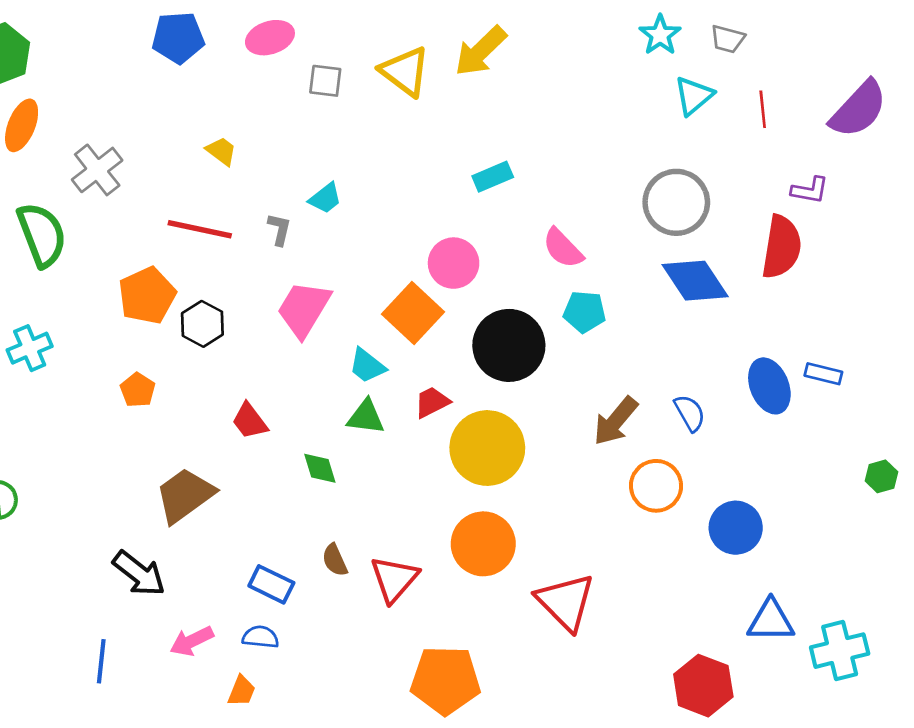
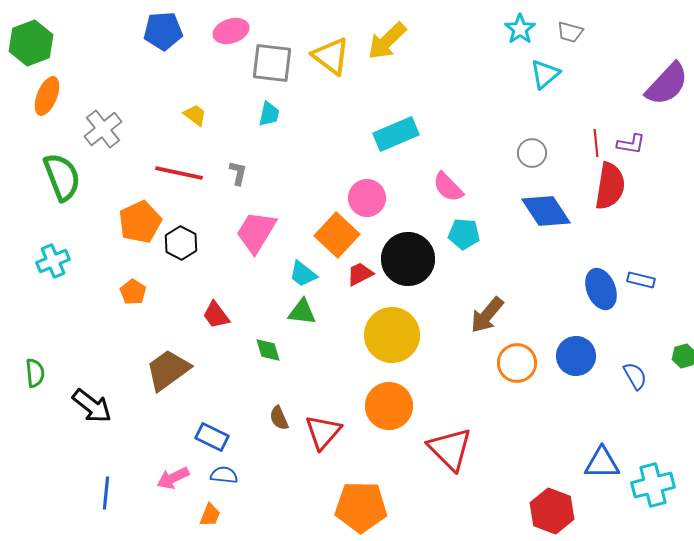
gray square: (325, 81) -> (272, 63), size x1.6
red line: (763, 109) -> (596, 143), moved
cyan rectangle: (493, 177) -> (396, 134), size x1.5
cyan trapezoid: (325, 198) -> (269, 114), moved, turned -40
gray circle: (676, 202) -> (532, 153), size x0.6
red trapezoid: (432, 402) -> (360, 274), moved
blue semicircle: (690, 413) -> (635, 376), moved
blue circle: (736, 528) -> (576, 356), moved
black arrow: (139, 574) -> (92, 406), moved
blue rectangle: (271, 584) -> (212, 437), moved

